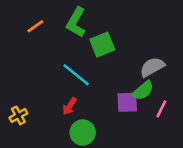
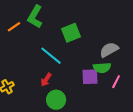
green L-shape: (76, 22) -> (35, 17), moved
orange line: (35, 26) -> (14, 27), moved
green semicircle: (143, 91) -> (102, 68), turned 36

